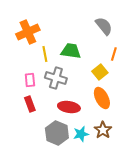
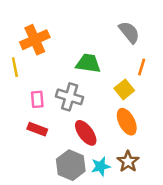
yellow line: (45, 54) -> (15, 67), moved
red rectangle: (30, 104) -> (37, 129), turned -49
red ellipse: (69, 107) -> (86, 133), turned 45

